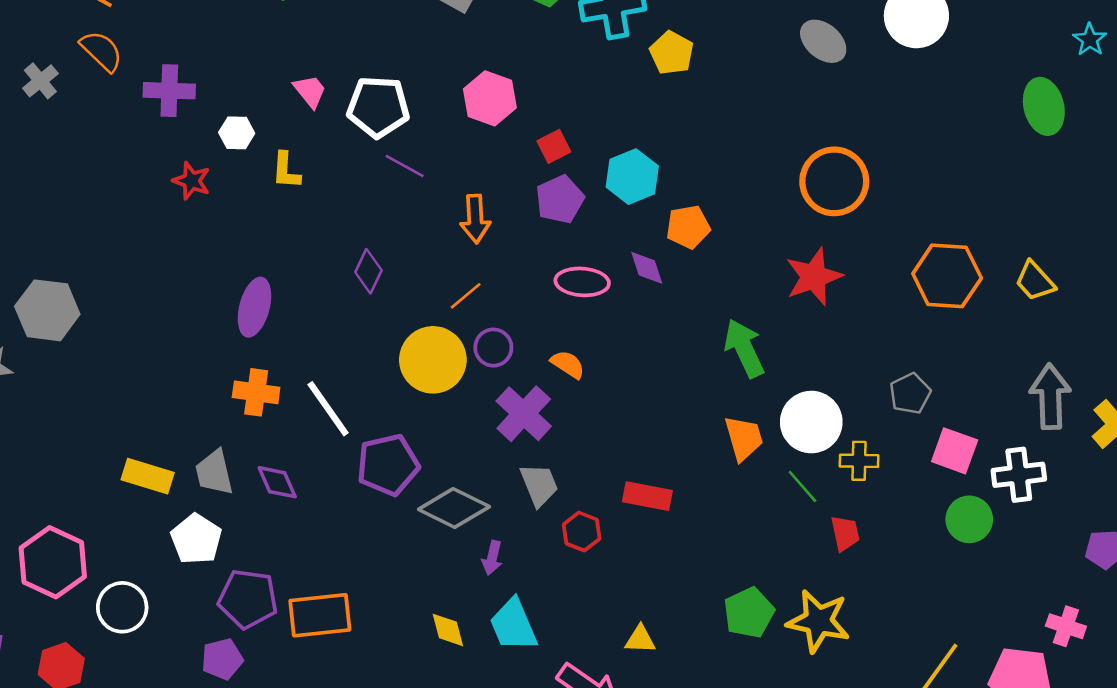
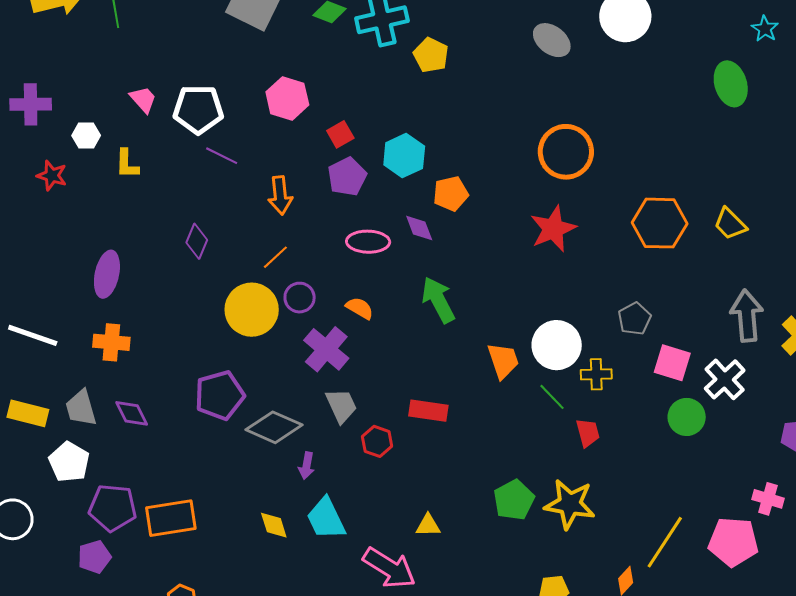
green arrow: (744, 348) -> (438, 300), moved
white line: (328, 409) -> (33, 335), moved, turned -33
white cross: (1019, 475) -> (725, 379), turned -33

